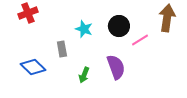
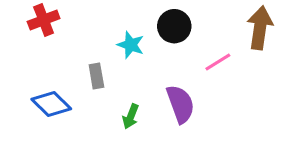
black circle: (119, 26) -> (174, 26), moved

